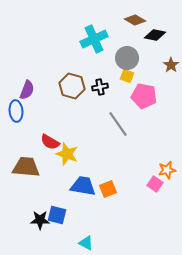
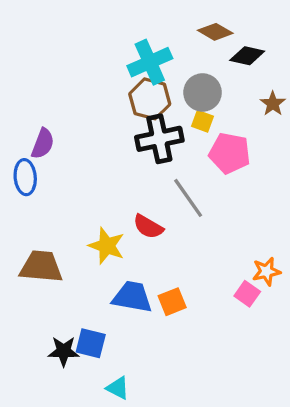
brown hexagon: (72, 86) -> (150, 99), moved
black cross: (100, 87) -> (159, 139), size x1.8
red semicircle: (50, 142) -> (148, 227), moved
cyan triangle: (86, 243) -> (118, 388), moved

